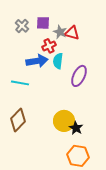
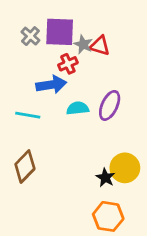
purple square: (43, 23) -> (60, 32), size x1.6
cyan semicircle: (58, 61) -> (78, 108), moved, turned 77
yellow circle: (64, 121) -> (125, 168), moved

